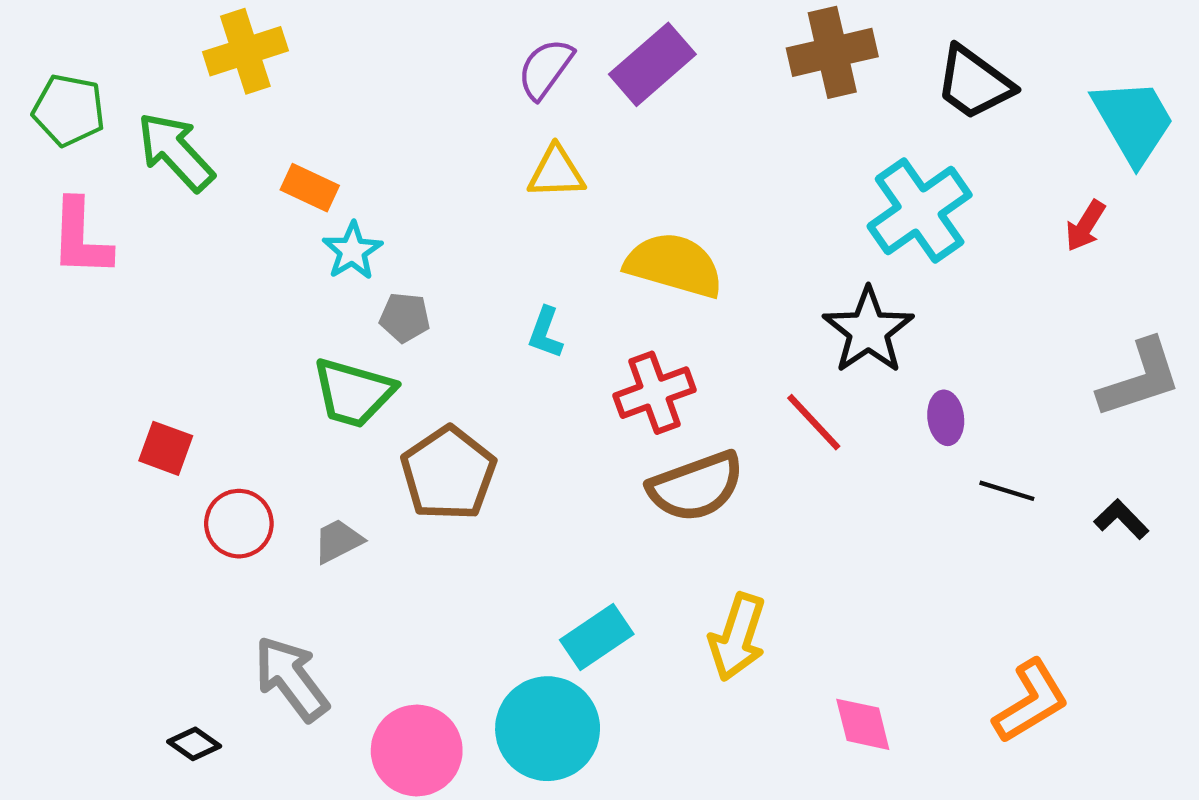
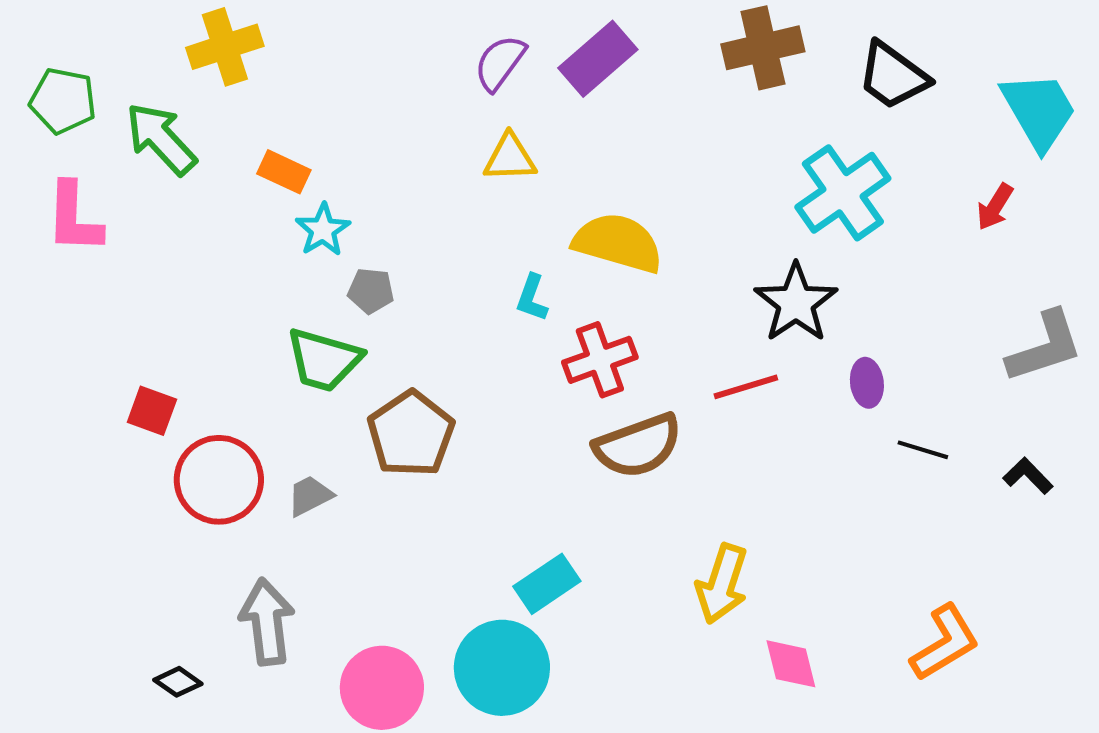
cyan L-shape: (545, 333) -> (532, 298), moved
red line: (814, 422) -> (746, 387), turned -64
red circle: (239, 524) -> (219, 480), size x1.4
yellow arrow: (737, 637) -> (722, 584), moved
gray arrow: (291, 678) -> (267, 622), turned 30

